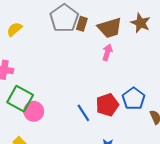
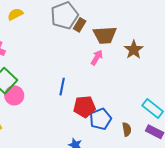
brown star: (141, 23) -> (134, 50), moved
blue pentagon: (134, 99) -> (101, 119), moved
blue line: (83, 113) -> (62, 87), moved, turned 30

